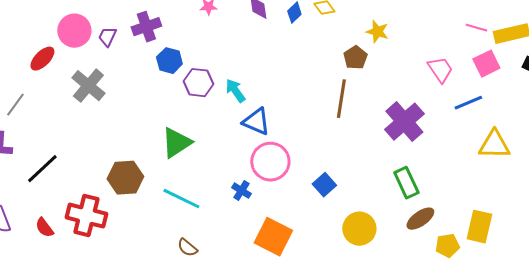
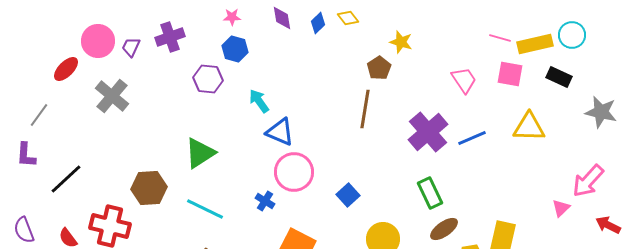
blue hexagon: (169, 61) -> (235, 49), moved
pink square: (486, 64) -> (510, 74), turned 36
purple hexagon: (198, 83) -> (208, 79), moved
blue line: (468, 103) -> (472, 138), moved
yellow triangle: (494, 145) -> (529, 127), moved

